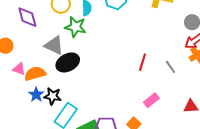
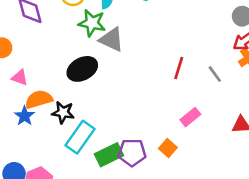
gray triangle: (54, 45) -> (112, 40), moved
orange semicircle: (35, 74) -> (39, 99), moved
blue star: (36, 95) -> (24, 116), moved

